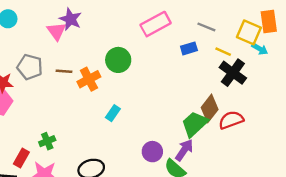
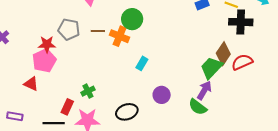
green circle: (118, 60) -> (132, 19), moved
black cross: (233, 73) -> (241, 22), turned -30
orange cross: (89, 79) -> (119, 36), turned -36
purple circle: (152, 152) -> (162, 95), moved

